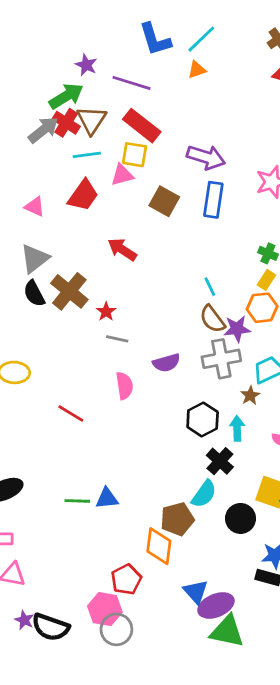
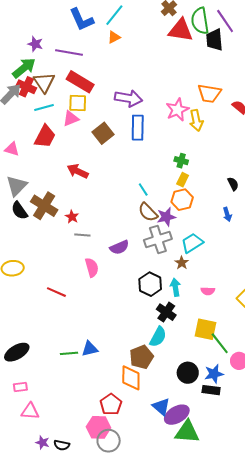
brown square: (164, 201) -> (103, 133), turned 30
black circle: (240, 518) -> (188, 373), moved
black semicircle: (51, 627) -> (62, 445), size x0.6

